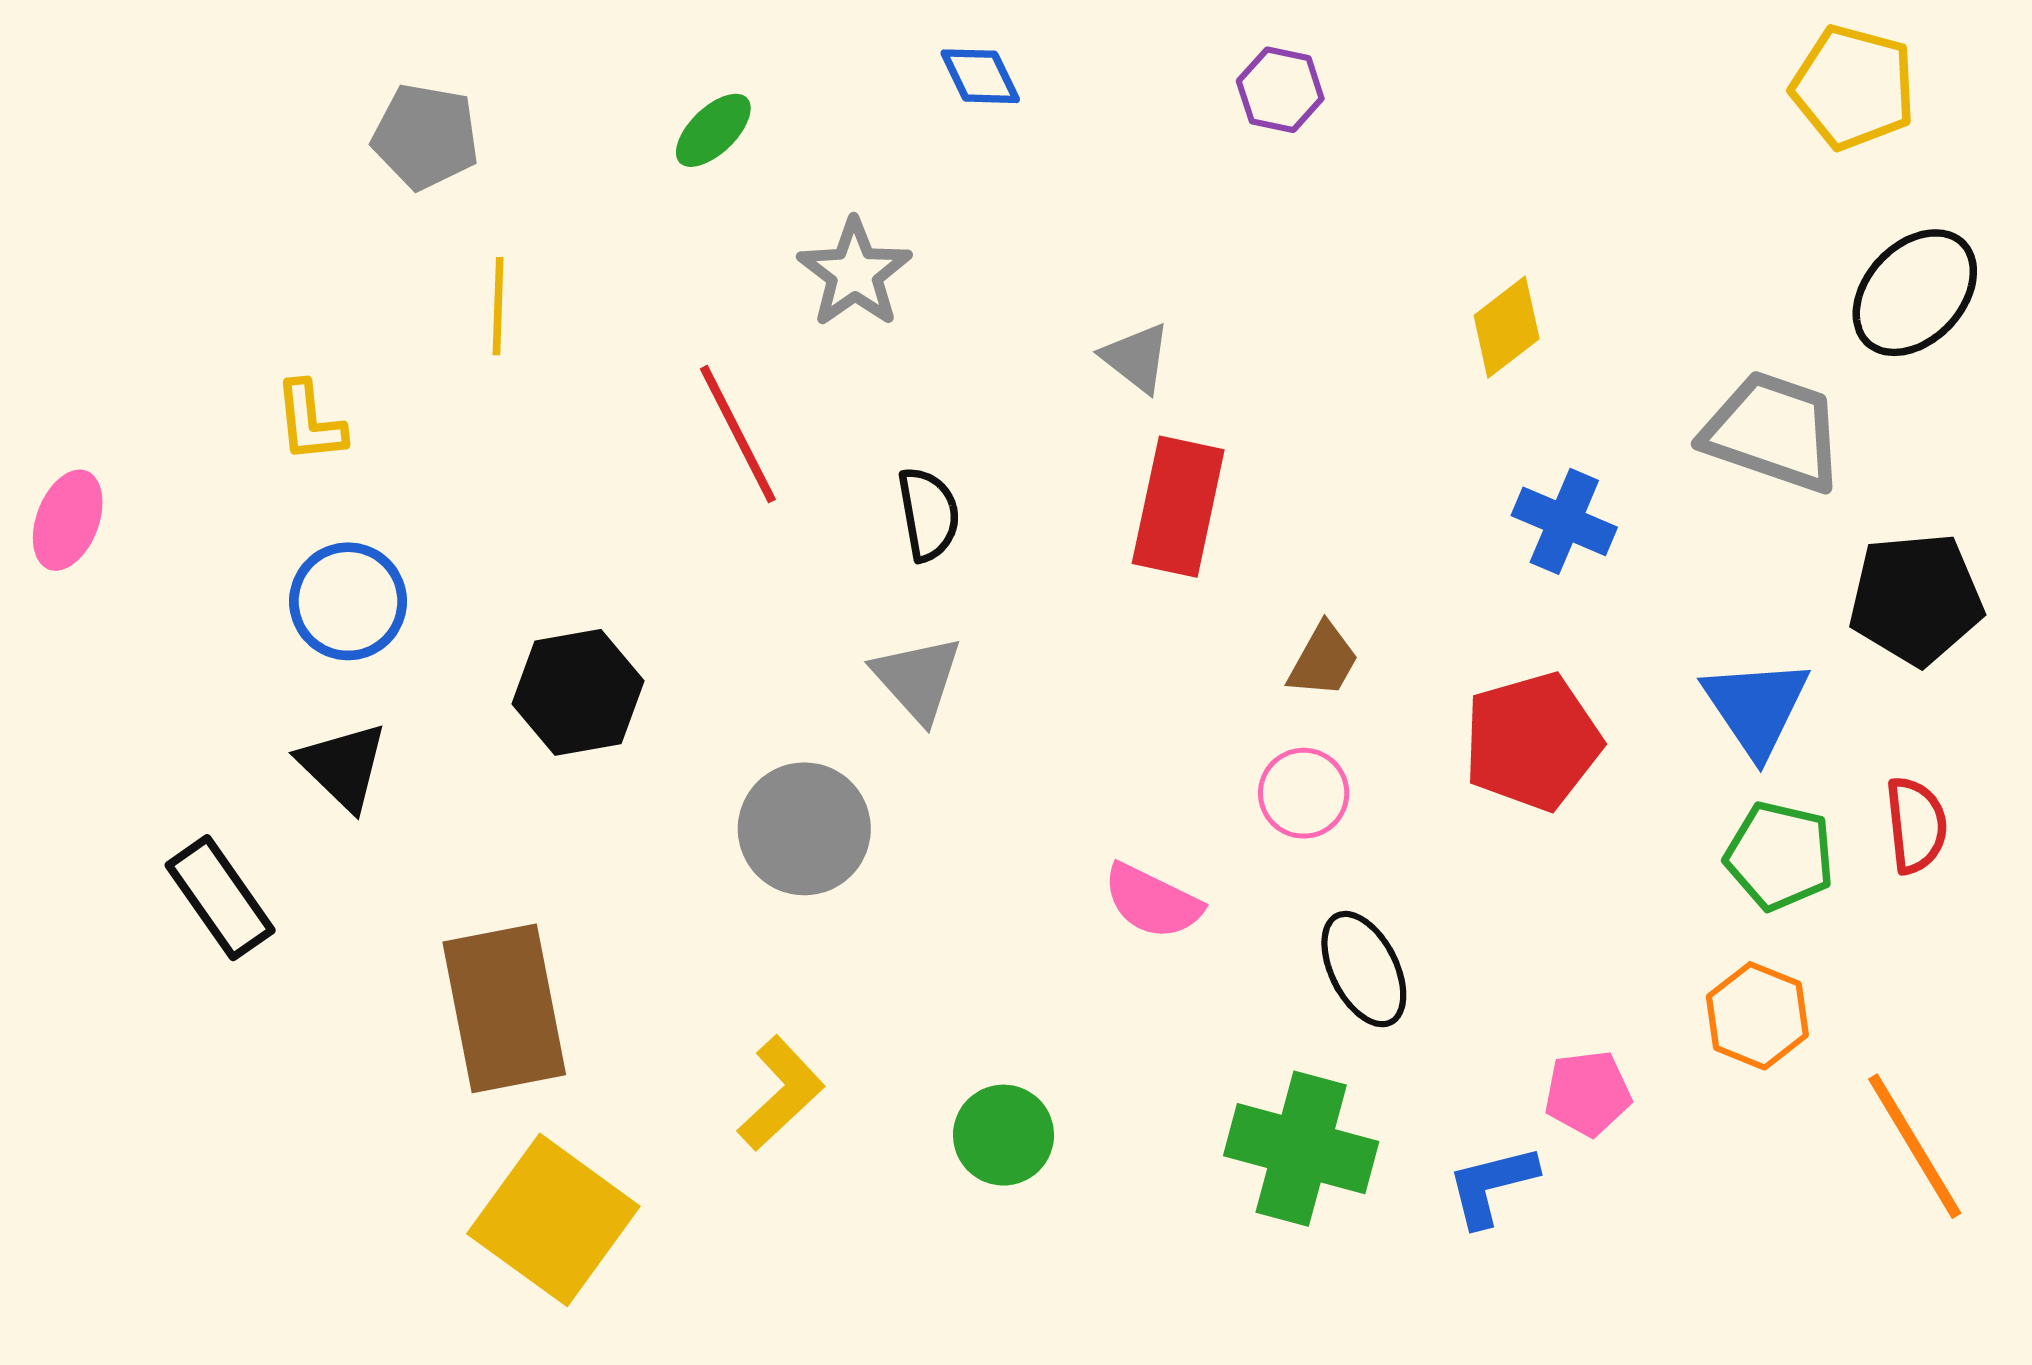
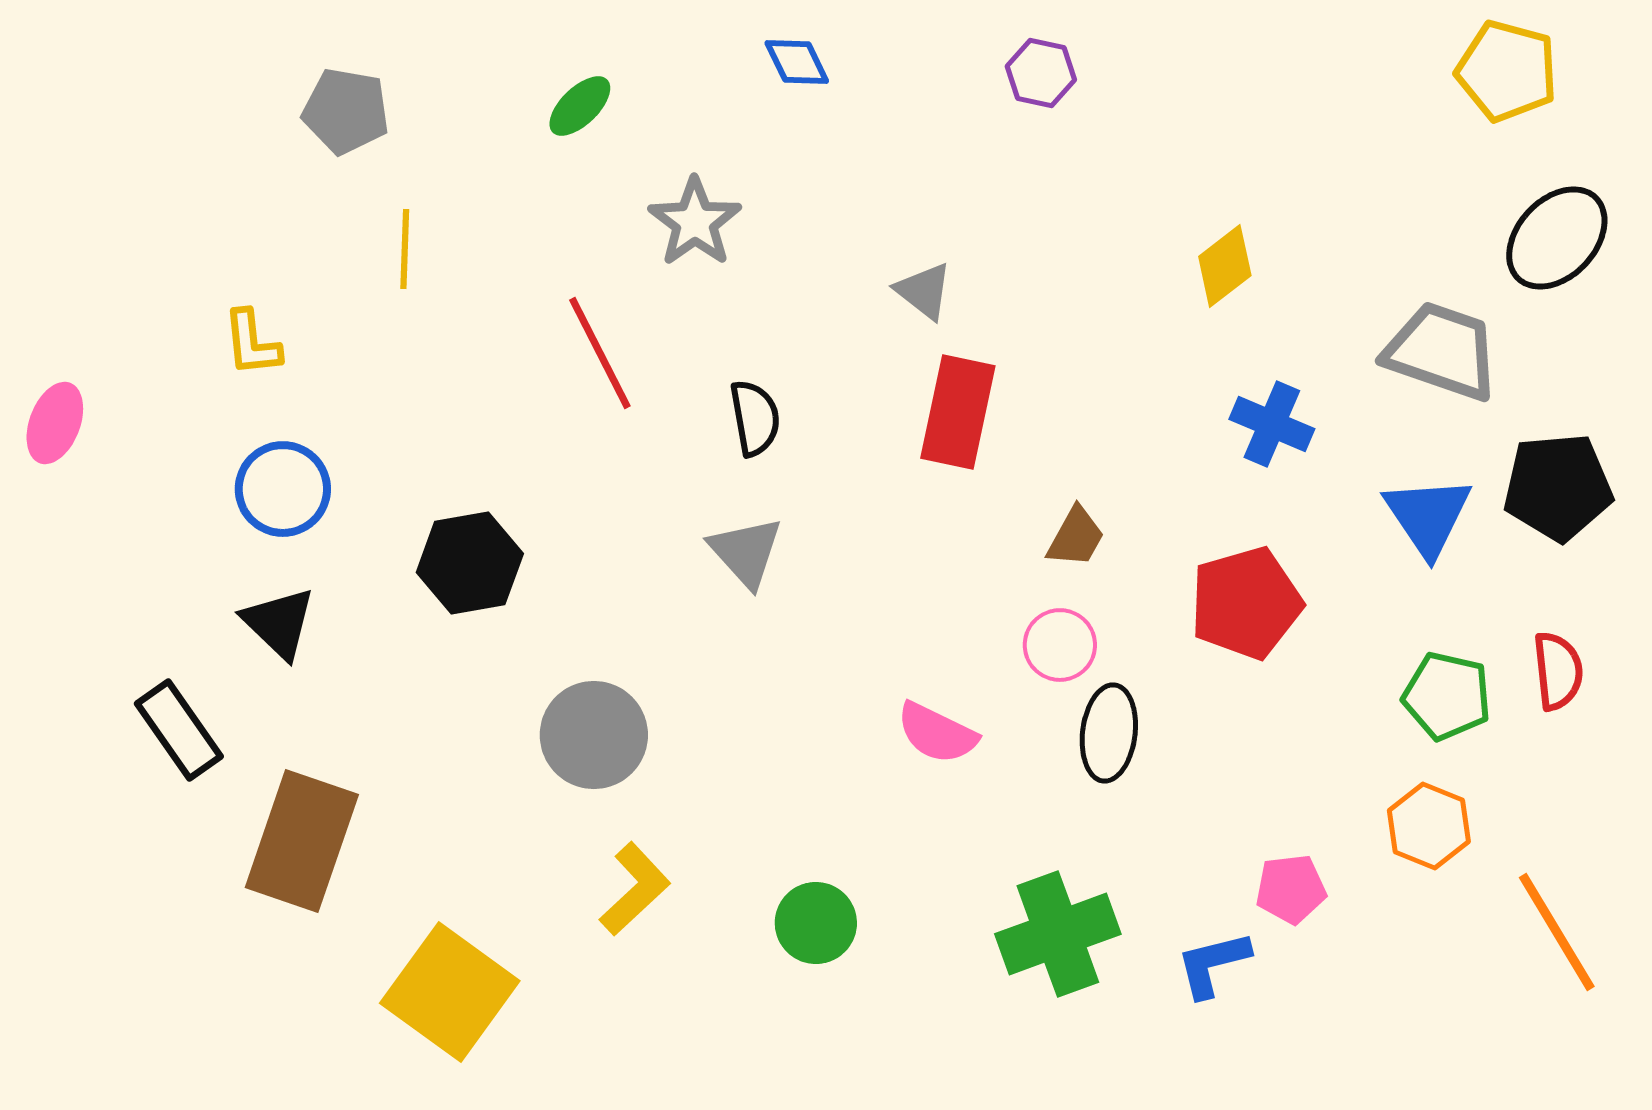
blue triangle: (1756, 707) -> (1428, 516), moved
gray circle: (804, 829) -> (594, 735), moved
black ellipse: (1364, 969) -> (1109, 733), moved, turned 34
brown rectangle: (504, 1008) -> (302, 841), moved, turned 30
green cross: (1301, 1149) -> (1058, 934), turned -35

